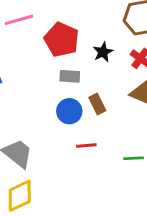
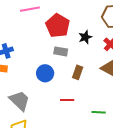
brown rectangle: (97, 104) -> (78, 72), turned 40
blue circle: (69, 111) -> (45, 73), moved

